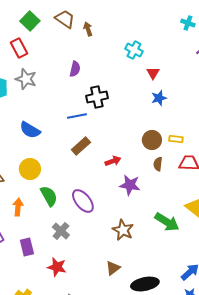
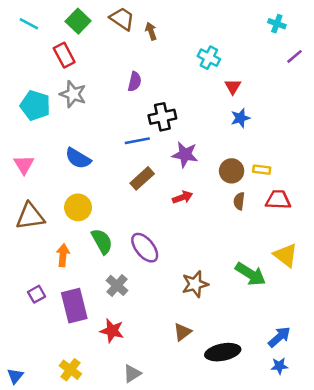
purple star: (130, 185) -> (185, 155), moved
brown star: (123, 230) -> (195, 284), turned 30
purple rectangle: (27, 247) -> (74, 306), size x1.5

